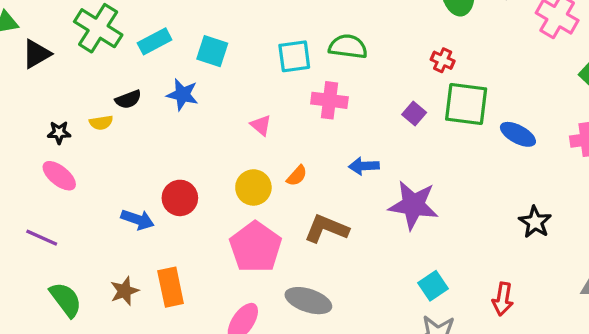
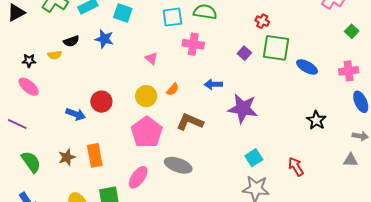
red arrow: (503, 299) -> (296, 167), turned 138

